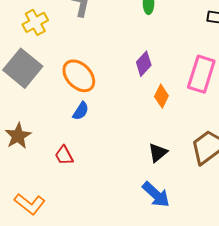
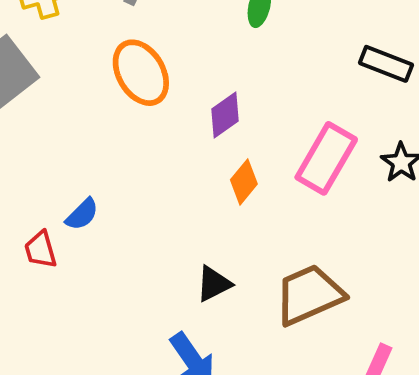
orange ellipse: (79, 76) -> (141, 73), moved
blue semicircle: (81, 111) -> (82, 214), moved

